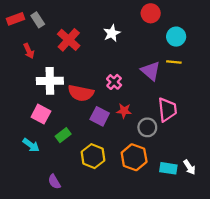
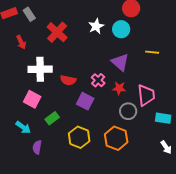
cyan circle: (176, 37) -> (121, 29), moved
purple triangle: (151, 71) -> (120, 62), moved
pink cross: (114, 82) -> (98, 80), moved
red semicircle: (81, 93) -> (68, 80), size x0.7
red star: (124, 111) -> (119, 88), moved
cyan rectangle: (168, 168) -> (163, 118), moved
purple semicircle: (54, 182) -> (37, 147), moved, turned 40

